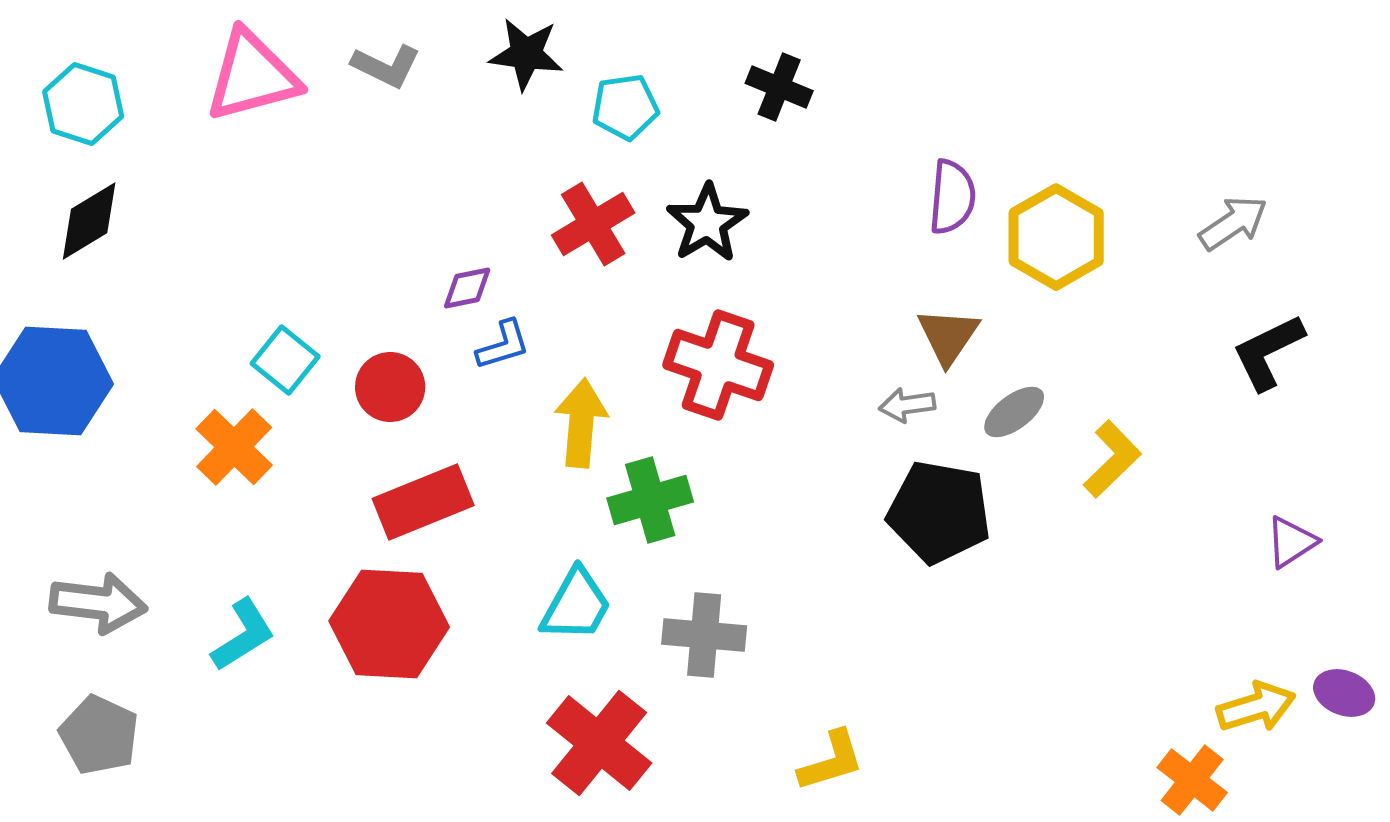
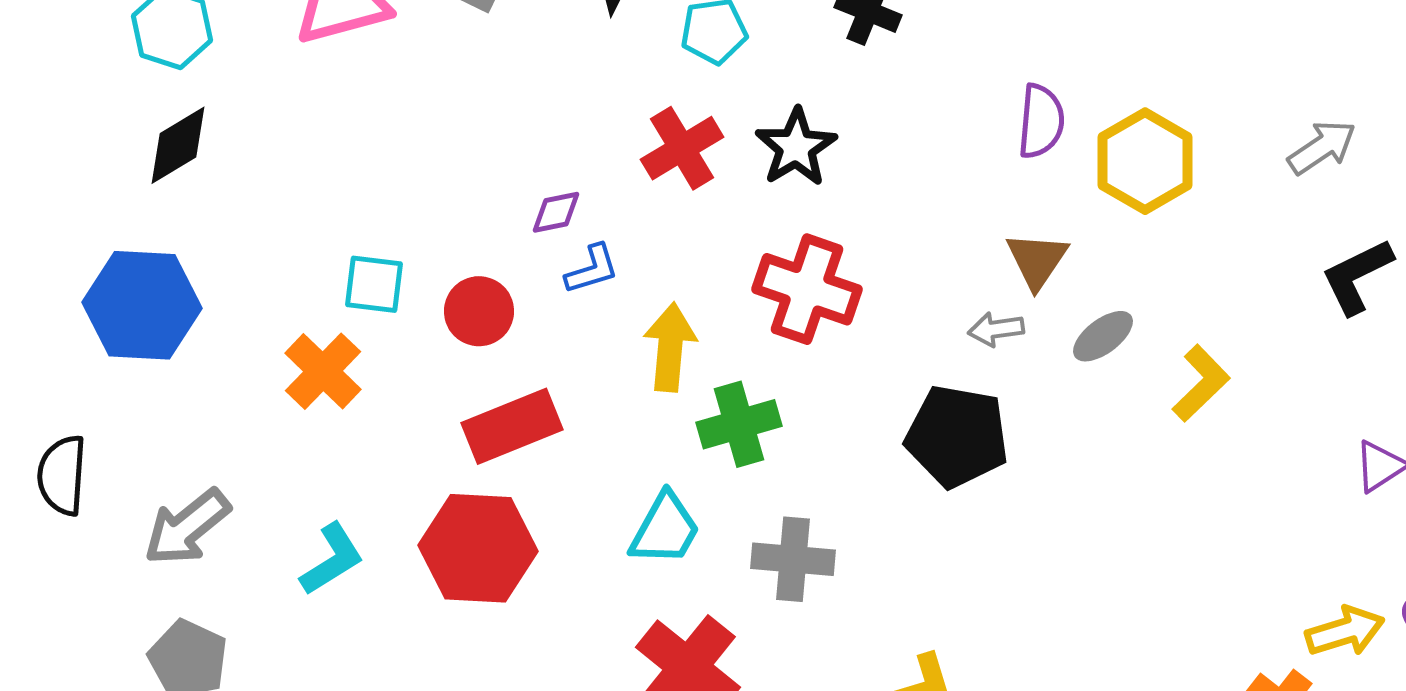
cyan square: (285, 360) -> (374, 284), turned -32
black pentagon: (939, 512) -> (957, 436), moved
gray arrow: (98, 603) -> (187, 527), turned 134

